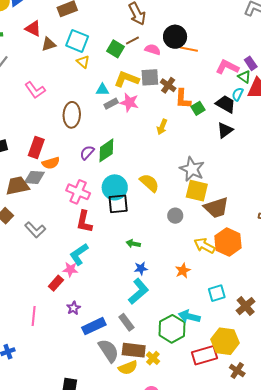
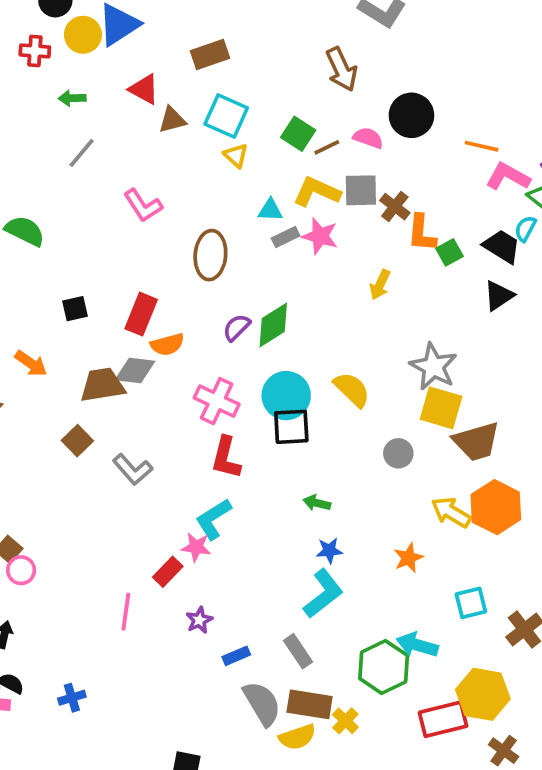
brown line: (132, 40) -> (327, 147), moved
orange line: (189, 49) -> (482, 146), moved
pink line: (34, 316) -> (126, 612), moved
blue rectangle: (94, 326) -> (236, 656), size x0.6

